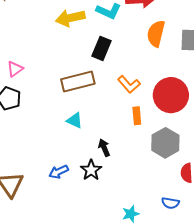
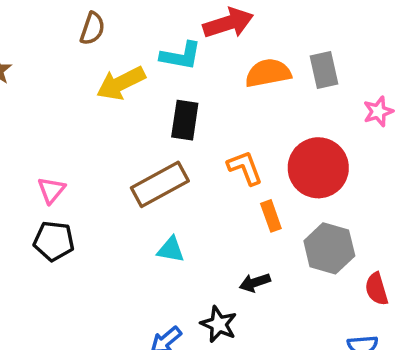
orange semicircle: (156, 34) -> (268, 73), turned 80
orange L-shape: (129, 84) -> (245, 168), turned -145
black arrow: (104, 148) -> (255, 283), moved, turned -72

